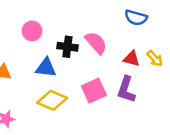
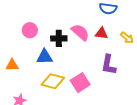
red triangle: (132, 59) -> (101, 33), moved
pink square: (94, 91) -> (80, 83), moved

